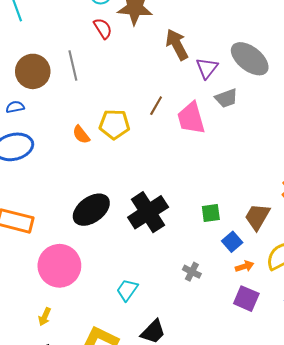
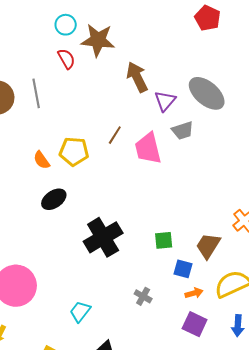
black ellipse: (91, 210) -> (54, 199), moved, size x0.7
blue square: (232, 242) -> (183, 269), turned -36

